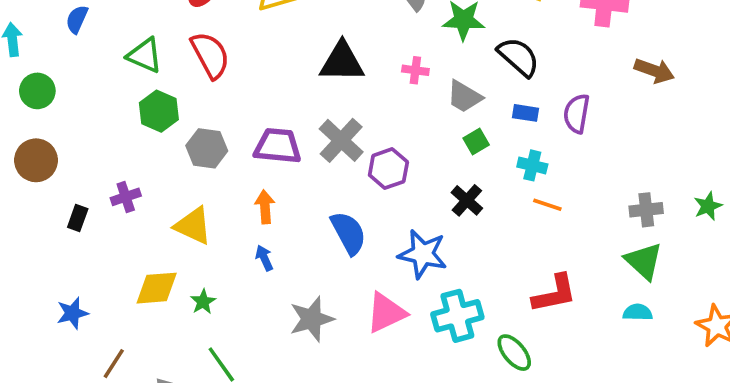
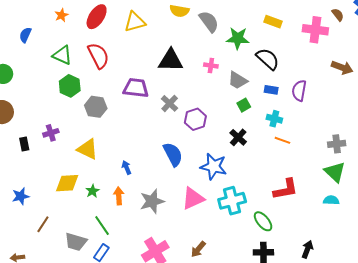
gray cross: (341, 140) -> (170, 103), size x0.7
purple trapezoid: (278, 146) -> (136, 88), moved
orange arrow: (265, 207) -> (119, 196), moved
black rectangle: (78, 218) -> (24, 144), turned -32

